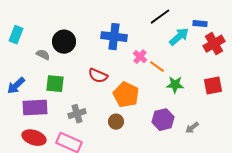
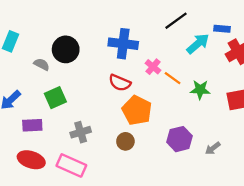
red semicircle: (98, 76) -> (120, 83), moved
green square: (55, 84) -> (55, 98), turned -30
green star: (175, 85) -> (200, 90), moved
purple rectangle: (35, 108) -> (32, 125), size x0.7

